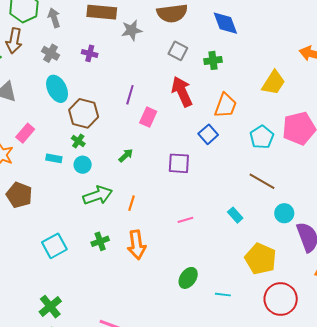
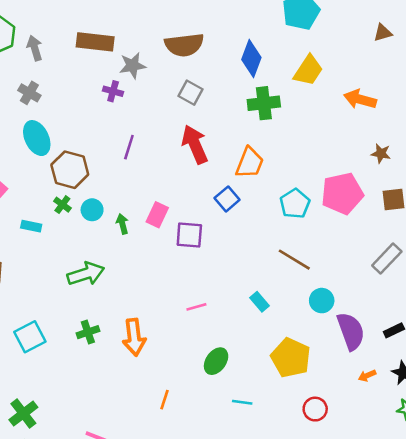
blue diamond: (225, 23) -> (251, 59), turned 40
purple cross: (90, 53) -> (113, 91), moved
green cross: (213, 60) -> (264, 103), moved, size x1.4
yellow trapezoid: (273, 83) -> (308, 70), moved
pink rectangle: (148, 117) -> (157, 215), moved
green arrow: (126, 155) -> (122, 224), turned -63
cyan circle: (83, 165) -> (92, 210), moved
orange line: (132, 203) -> (164, 400), moved
green ellipse: (188, 278) -> (216, 361), moved
red circle: (281, 299) -> (315, 409), size x0.6

